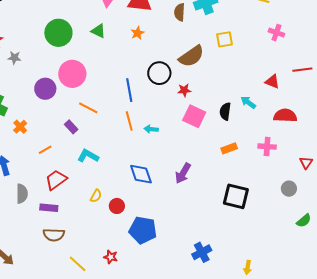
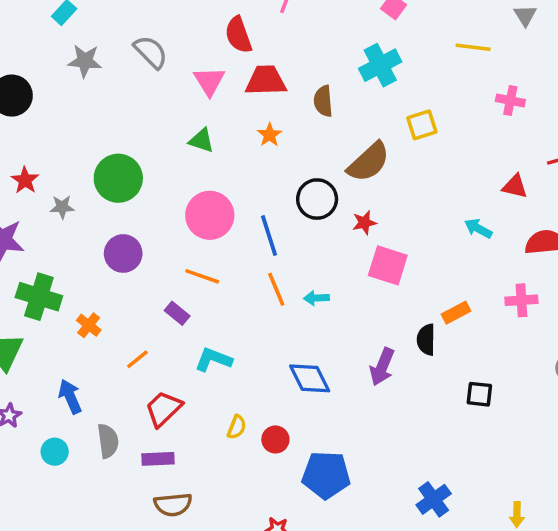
brown semicircle: (180, 12) -> (323, 101), moved
green circle: (58, 33) -> (118, 178), moved
pink circle: (72, 74) -> (210, 215), moved
black semicircle: (225, 111) -> (426, 340), moved
black square: (236, 196) -> (479, 394), size x0.6

